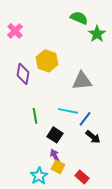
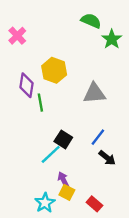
cyan line: (68, 111) -> (51, 154), moved, turned -54
green line: (35, 116) -> (40, 103), moved
black square: (55, 135) -> (63, 139), moved

